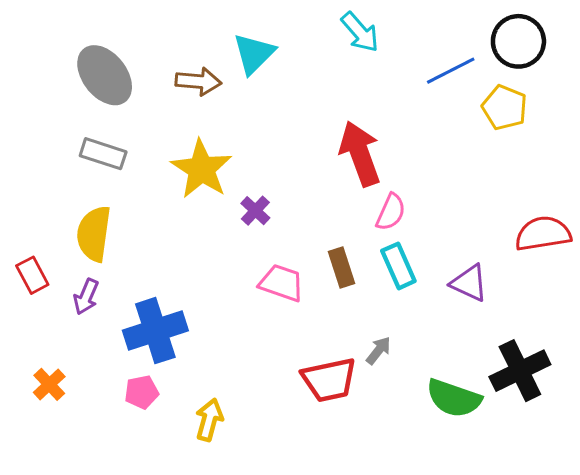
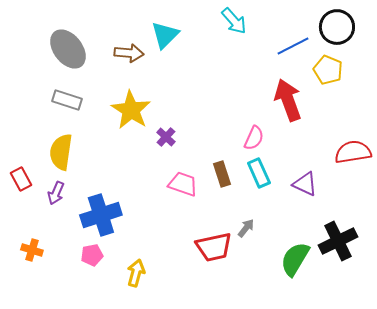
red arrow: (360, 154) -> (288, 100), moved
orange cross: (49, 384) -> (32, 250), turned -30
green semicircle: (454, 398) -> (295, 259), turned 102

